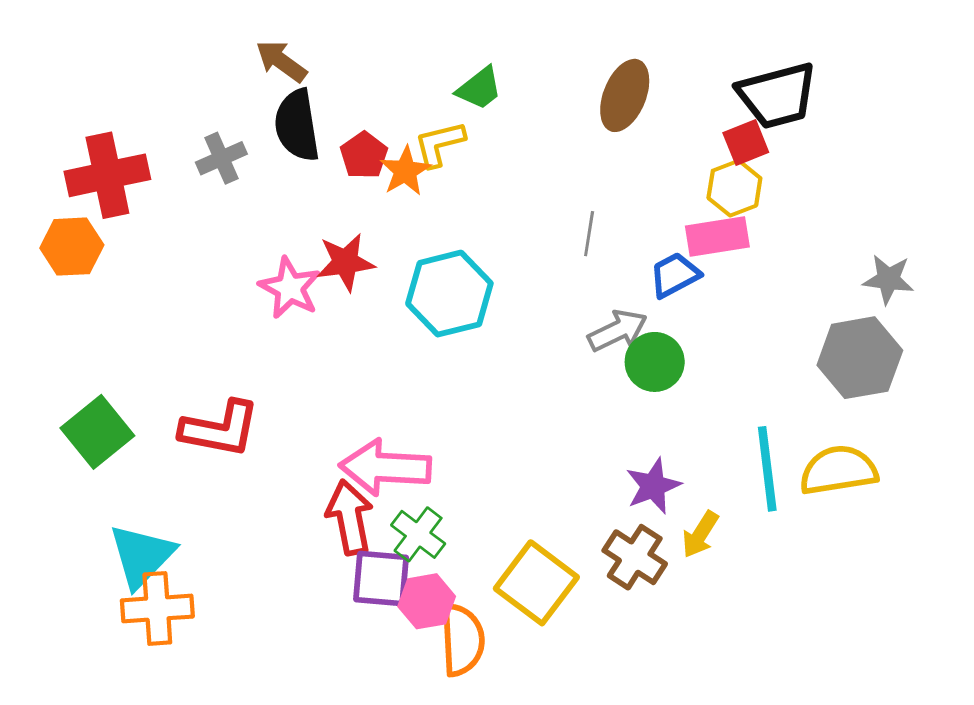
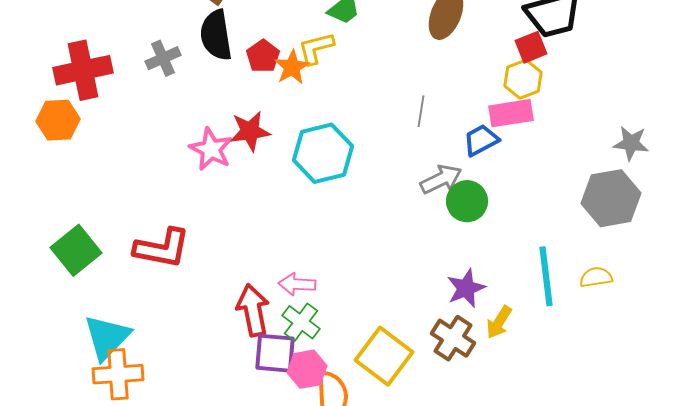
pink arrow: (385, 467) -> (297, 284), moved, size x0.6
yellow semicircle: (838, 470) -> (596, 277), size x0.6

